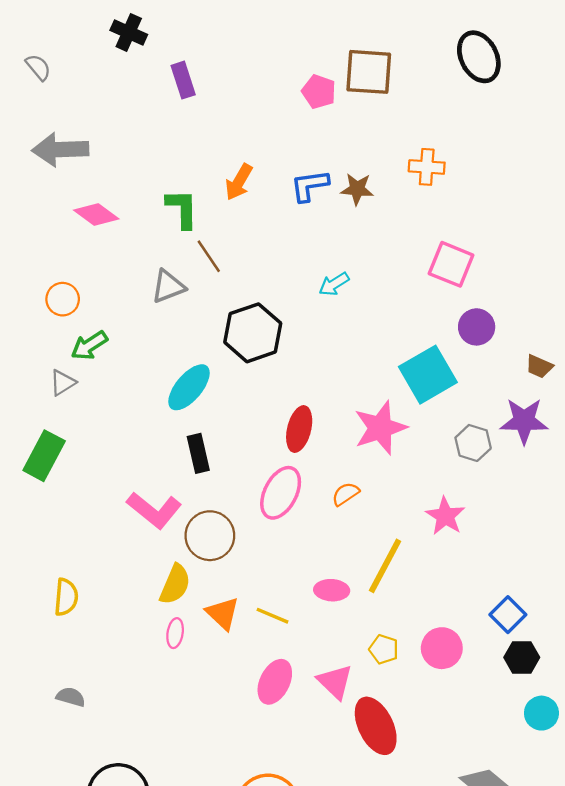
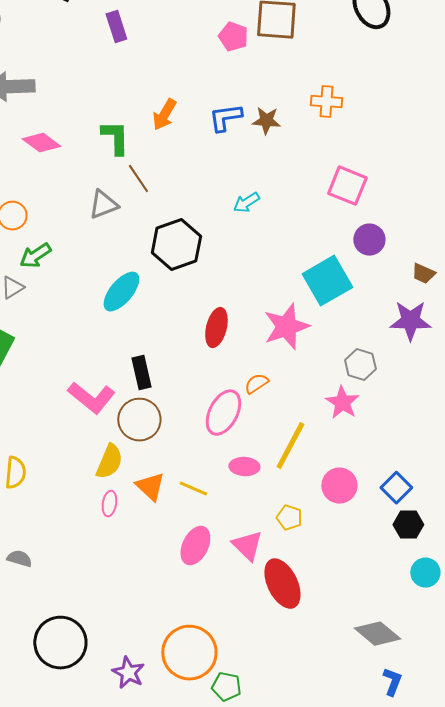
gray hexagon: (473, 443) -> (360, 365), moved
black rectangle: (198, 453) -> (141, 373), moved
pink ellipse: (281, 493) -> (223, 413), moved
pink circle: (442, 648) -> (339, 486), moved

